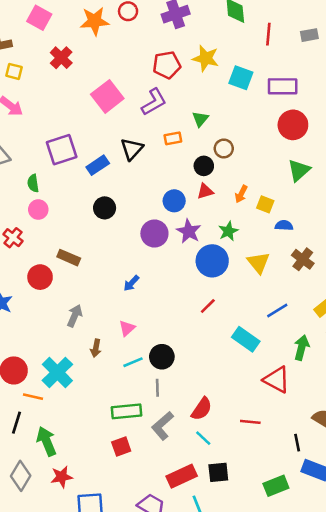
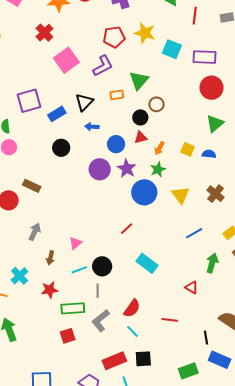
red cross: (61, 58) -> (44, 33), moved
green triangle: (200, 119) -> (139, 80), size x1.5
orange arrow: (241, 194) -> (159, 148), moved
blue semicircle: (284, 225) -> (209, 154), moved
blue arrow: (131, 283) -> (92, 127), moved, turned 48
red line: (208, 306) -> (127, 229), moved
cyan rectangle: (246, 339) -> (147, 263), moved
cyan cross: (57, 372) -> (20, 276), size x0.7
red triangle: (277, 380) -> (192, 287), size x0.6
red star: (62, 477) -> (50, 290), moved

